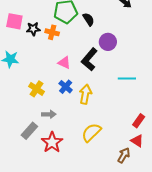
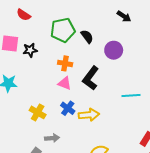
orange cross: (52, 32) -> (65, 63), moved
purple circle: (108, 42) -> (114, 50), moved
yellow arrow: (85, 94) -> (89, 115), turned 78

